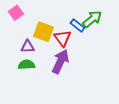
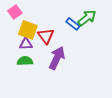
yellow square: (43, 32) -> (28, 30), moved
red triangle: (63, 38) -> (46, 36), moved

